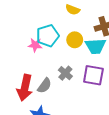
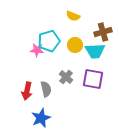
gray semicircle: (45, 86) -> (46, 89), turned -49
red arrow: (25, 88) -> (27, 91), size x0.7

